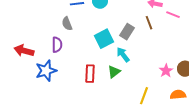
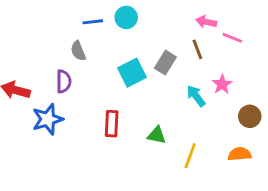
cyan arrow: (123, 55) -> (196, 96), moved
pink star: (166, 71) -> (222, 84), moved
green triangle: (114, 72) -> (157, 135), moved, turned 48

